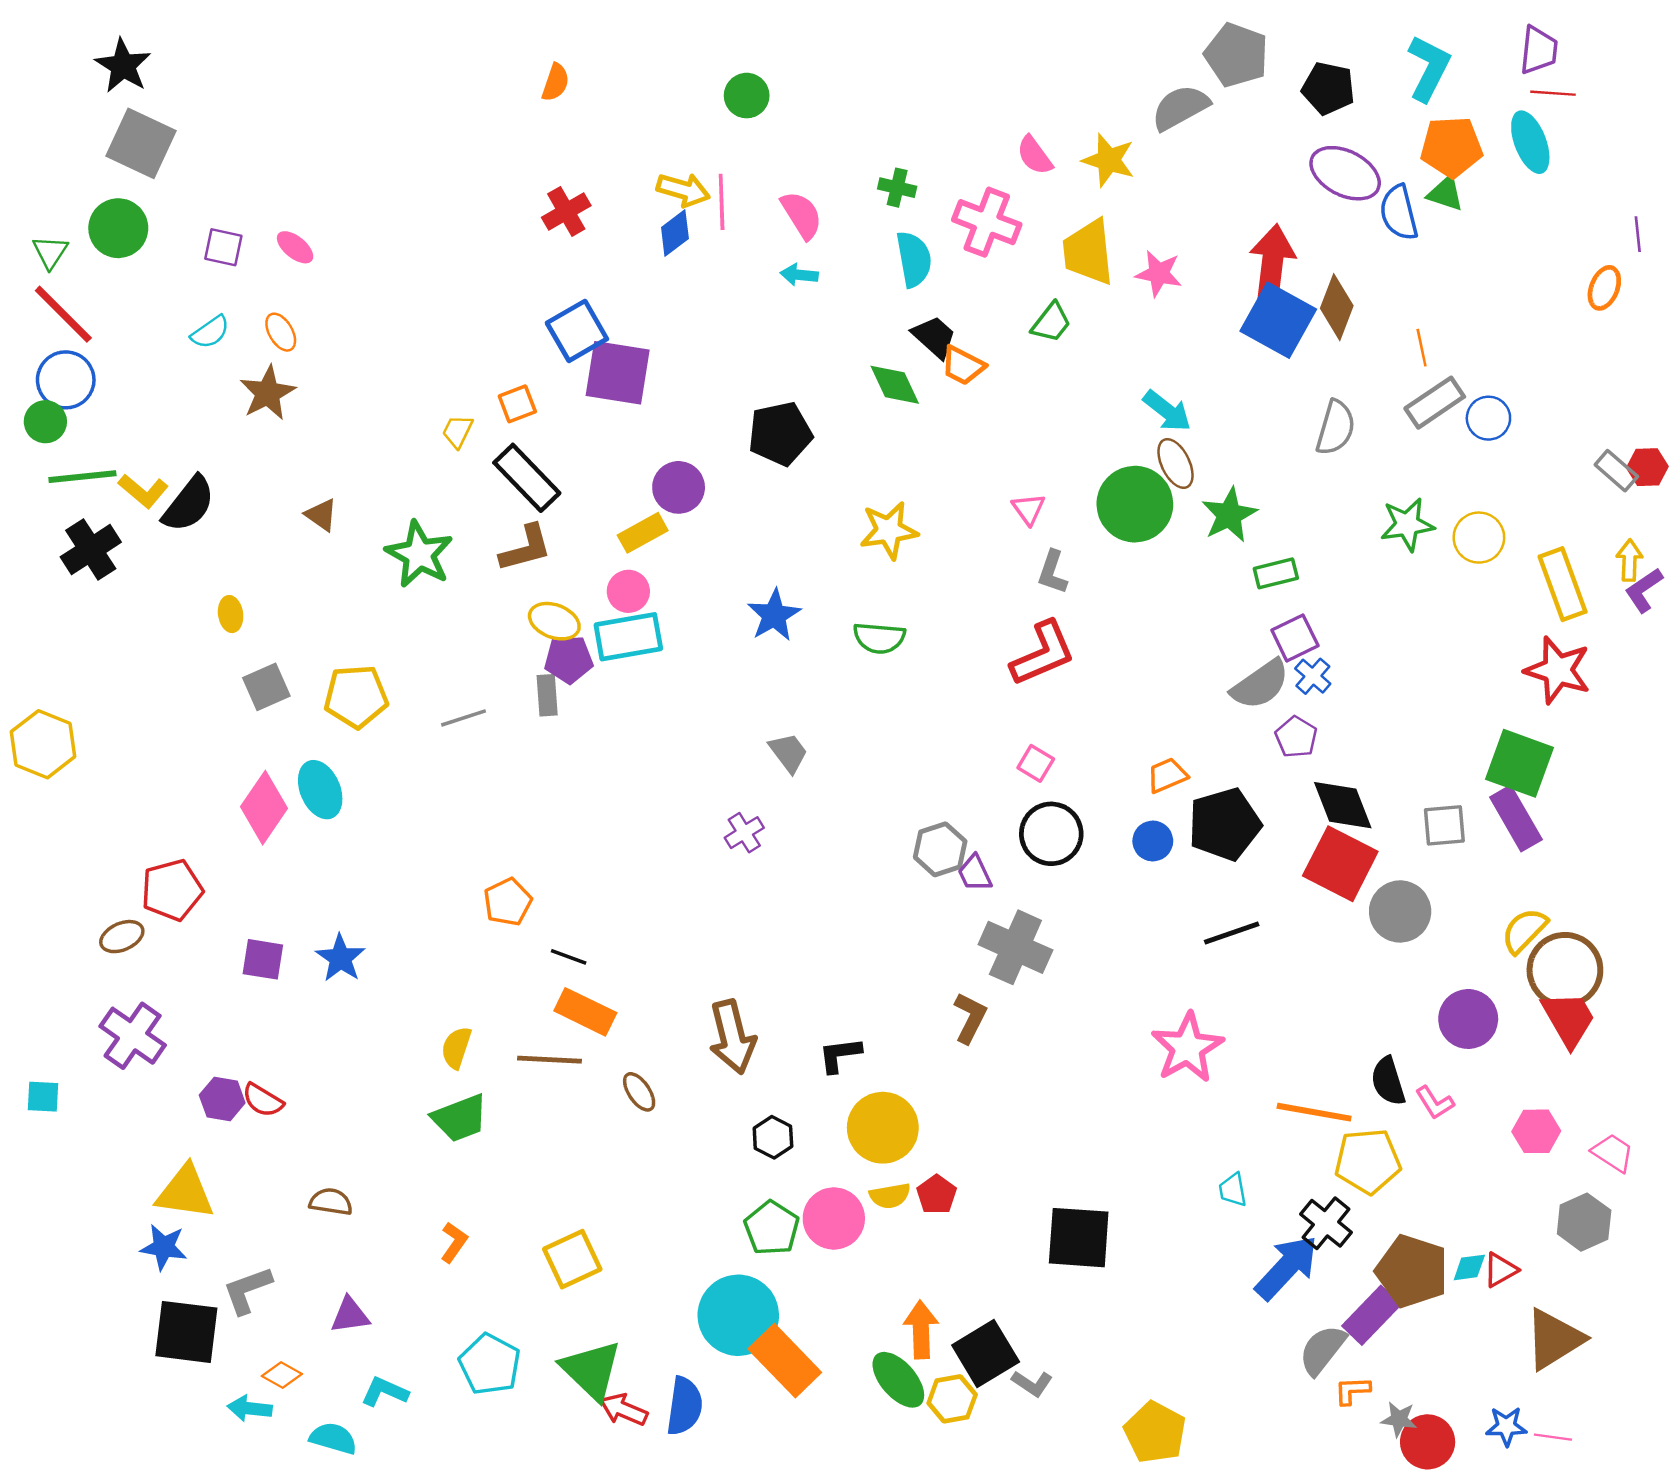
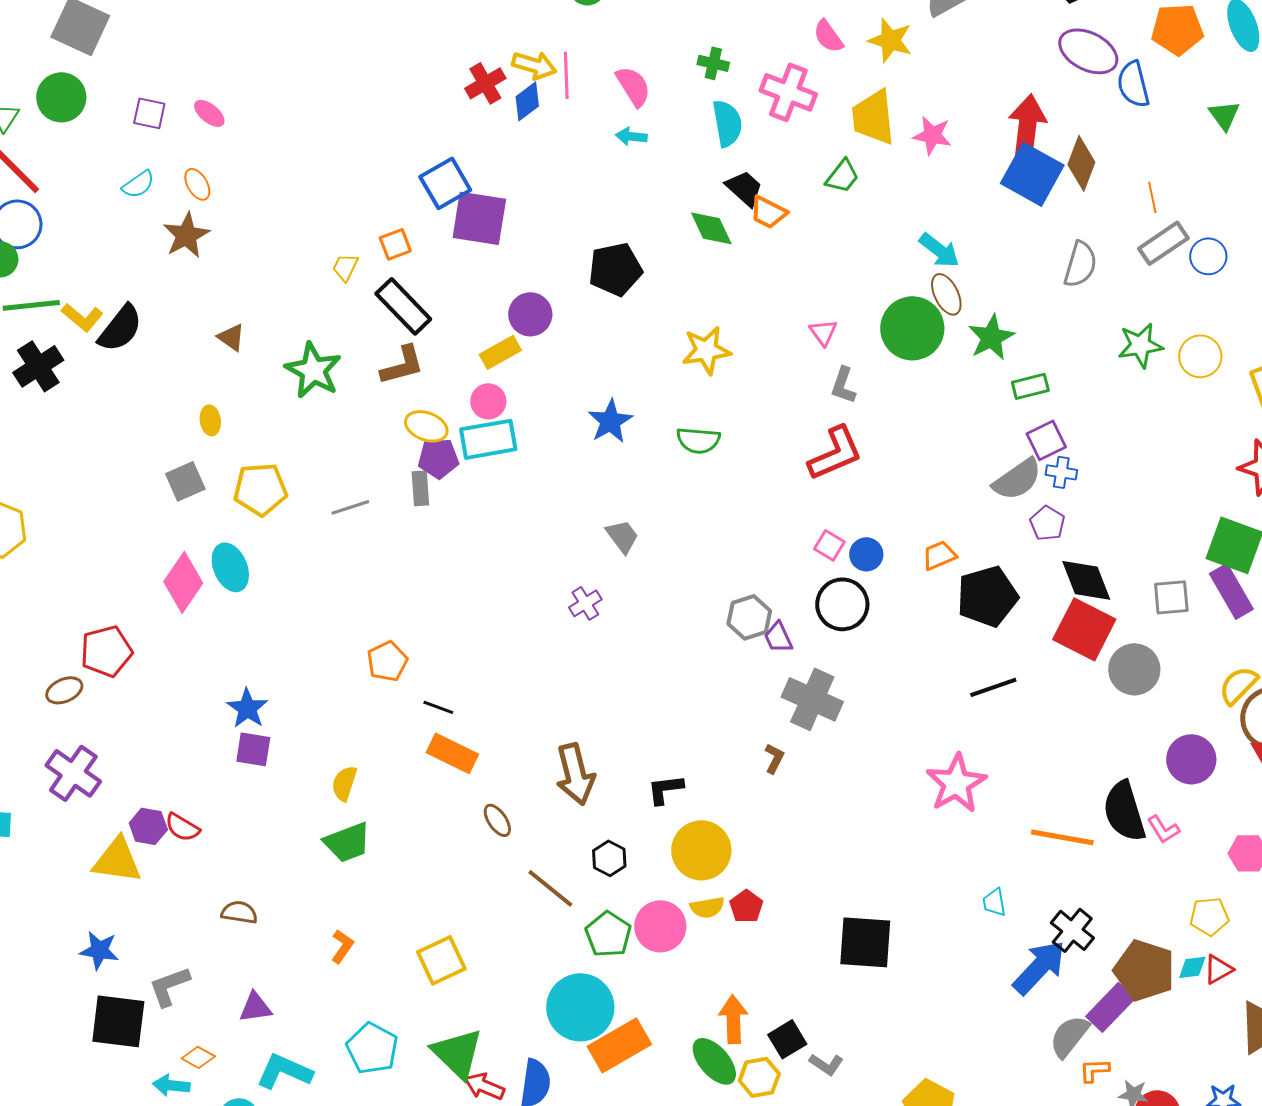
green triangle: (1445, 194) -> (1224, 115), moved, turned 36
red cross: (566, 211) -> (485, 83), moved
yellow ellipse: (231, 614) -> (210, 420), moved
blue cross: (1313, 676) -> (1061, 472), turned -32
blue circle: (1153, 841) -> (866, 554), moved
purple square: (263, 959) -> (253, 749), moved
brown L-shape: (970, 1018) -> (774, 758), size x0.7
brown line: (550, 1060) -> (550, 888), moved, turned 36
black semicircle: (1388, 1081) -> (1124, 811), size x1.5
yellow pentagon: (1368, 1161) -> (1209, 916), moved, size x0.7
yellow triangle: (185, 1192) -> (117, 860), moved
black square: (986, 1353) -> (787, 1039), size x0.7
orange rectangle: (785, 1361) -> (619, 1045), turned -76
cyan L-shape: (385, 1392) -> (284, 1071), size x1.4

